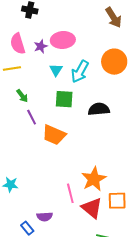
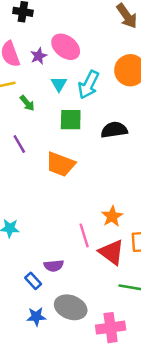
pink ellipse: (63, 40) -> (66, 47), turned 45
green arrow: (22, 96) -> (27, 103), moved
purple line: (32, 117) -> (19, 144), moved
orange star: (94, 179) -> (112, 216), size x0.7

